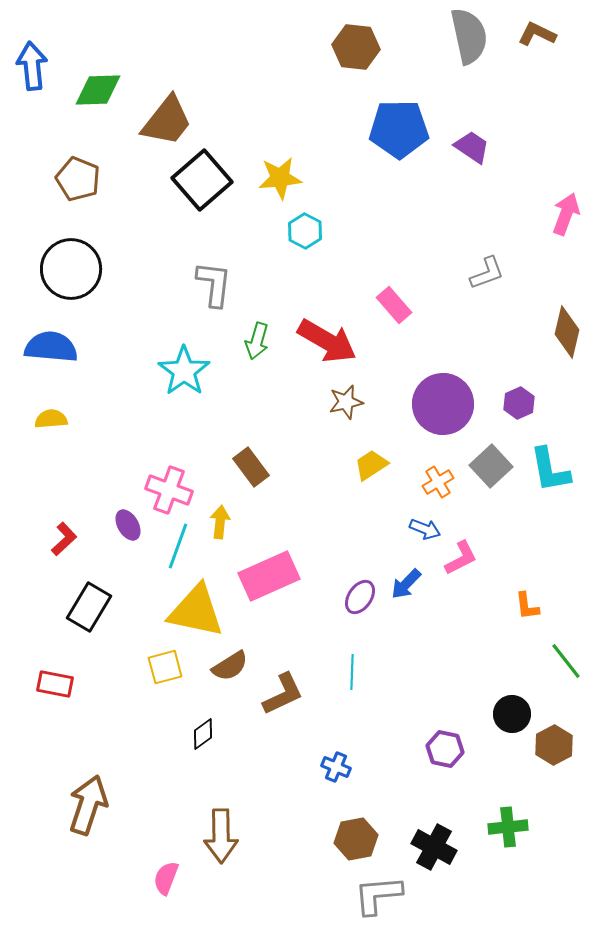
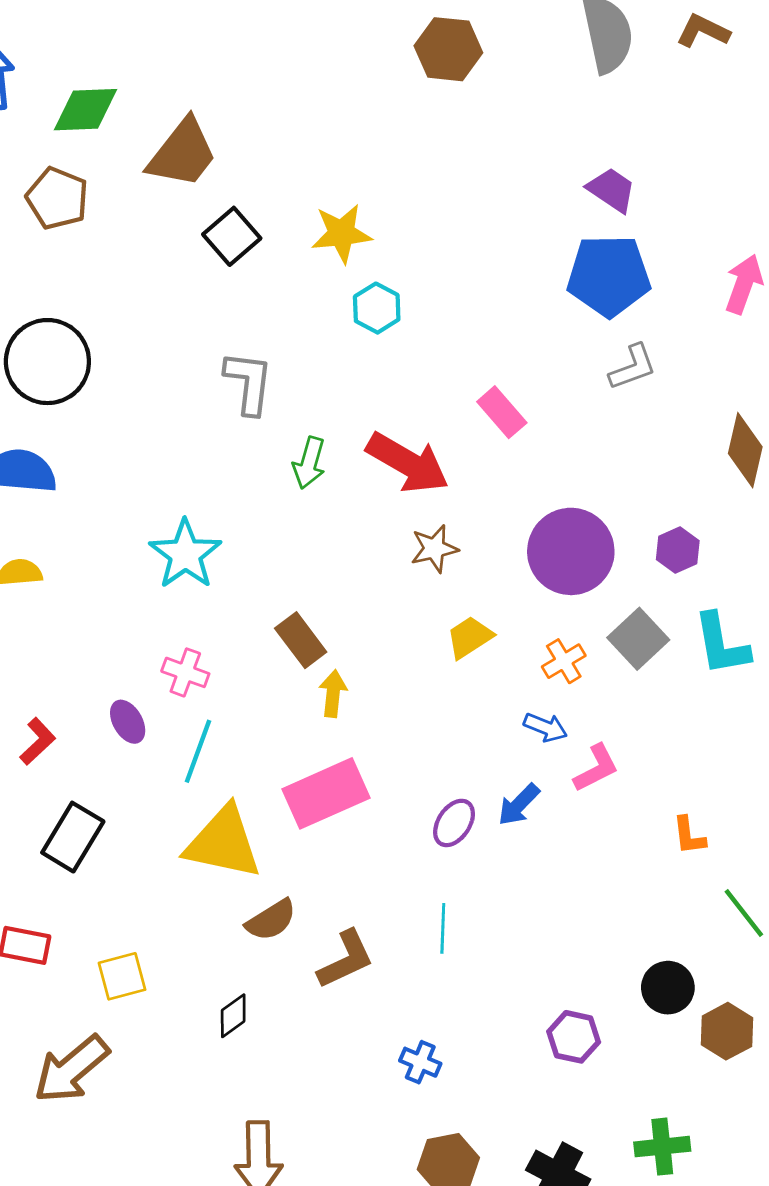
blue pentagon: (399, 129) -> (609, 276), moved
brown pentagon: (78, 179) -> (57, 198), moved
black square: (202, 180) -> (232, 236), size x0.7
cyan star: (184, 371) -> (185, 554), moved
pink cross: (169, 490) -> (185, 672), size x0.7
yellow arrow: (220, 522) -> (333, 694), moved
yellow square: (165, 667) -> (122, 976), moved
brown arrow: (88, 805) -> (71, 1069), moved, turned -148

